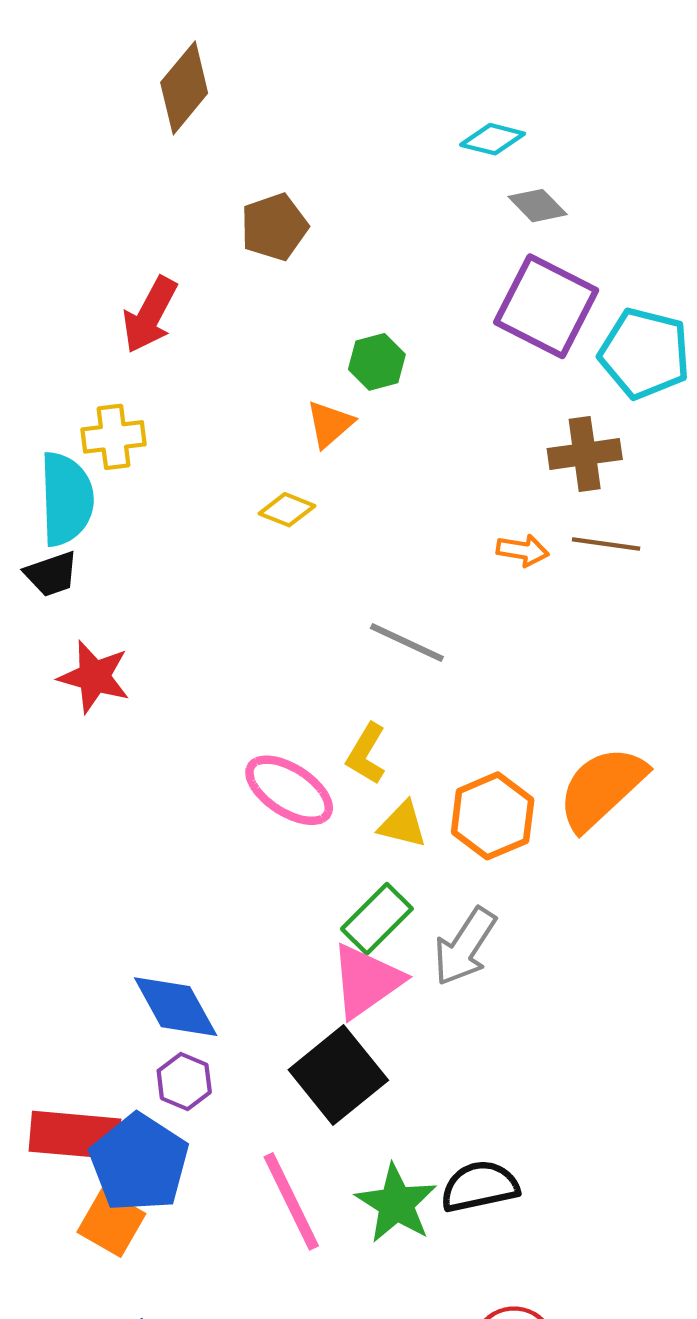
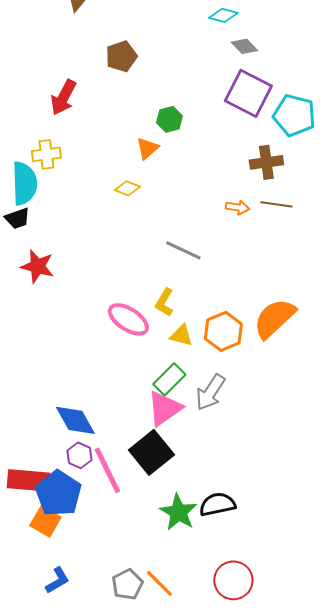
pink line: (291, 1201) -> (107, 470), moved

